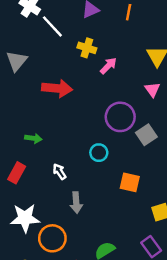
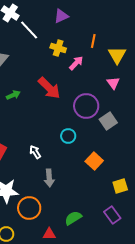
orange line: (129, 12) -> (93, 41), moved
red arrow: (57, 88) -> (49, 88), moved, turned 40
green arrow: (33, 138) -> (13, 95), moved, turned -32
orange square: (130, 182) -> (94, 161), turned 30

